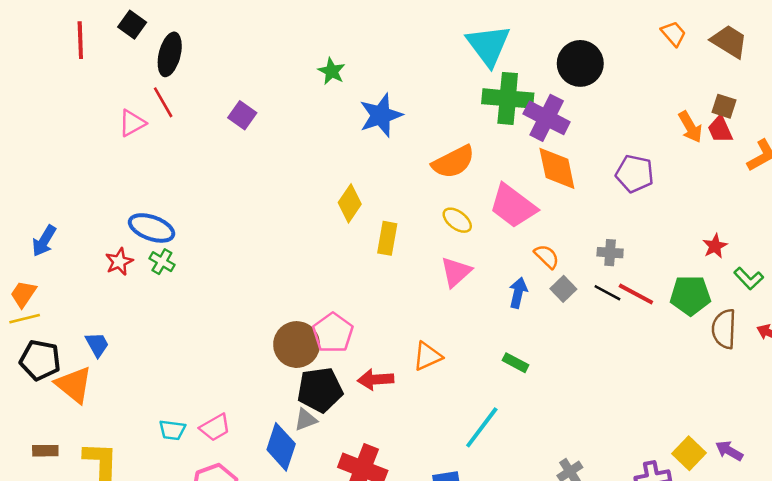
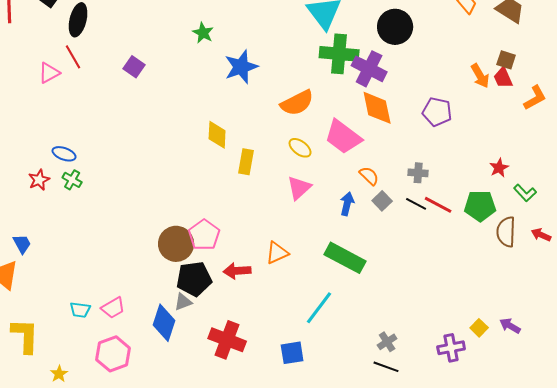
yellow diamond: (350, 203) -> (217, 135), turned -32
blue ellipse: (152, 228) -> (64, 154), size x0.7
green rectangle: (515, 363) -> (345, 258), size x2.0
yellow square: (689, 453) -> (479, 328), size x0.7

